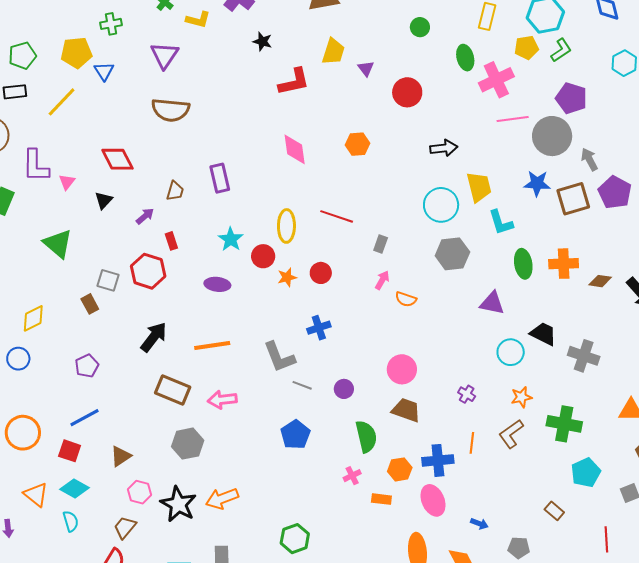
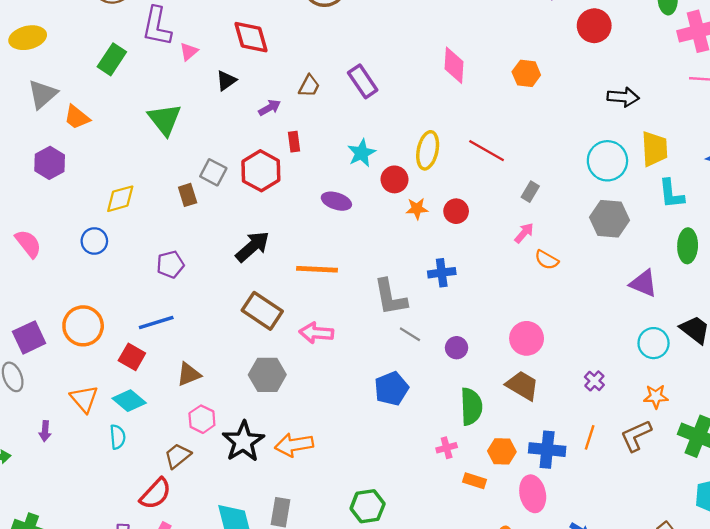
purple rectangle: (220, 178) -> (363, 81), turned -32

